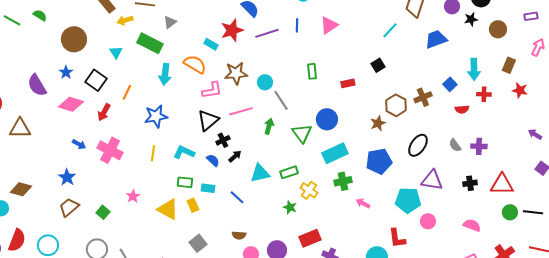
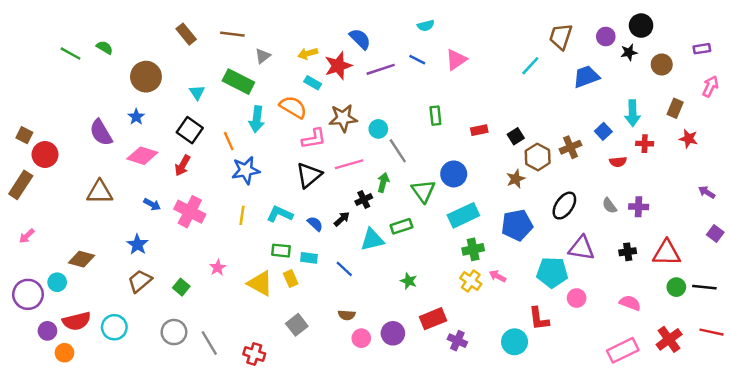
yellow arrow: (125, 20) -> (308, 54), moved
blue line: (297, 25) -> (417, 60), turned -64
black square: (378, 65) -> (516, 136), moved
black square: (96, 80) -> (190, 130), moved
orange line: (127, 92) -> (229, 141), moved, turned -49
brown triangle: (20, 128) -> (100, 192), moved
black cross: (223, 140) -> (364, 199), moved
green rectangle: (289, 172) -> (401, 226), moved
yellow cross: (309, 190) -> (471, 281), moved
red semicircle: (17, 240) -> (77, 321), turned 55

